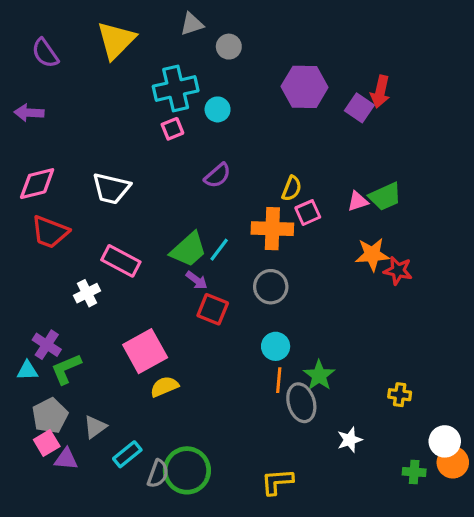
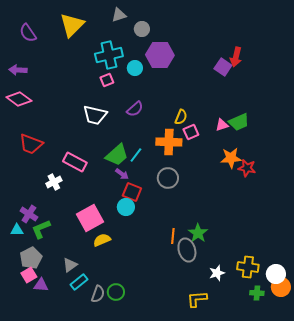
purple hexagon: (305, 87) -> (160, 55), moved
pink diamond: (37, 184) -> (19, 99), moved, turned 50
white trapezoid: (111, 188) -> (95, 115), moved
cyan circle: (276, 346) -> (126, 207), moved
yellow cross: (400, 395) -> (248, 267), moved, size x1.5
gray triangle: (95, 427) -> (70, 265), moved
green circle: (187, 470) -> (116, 292), size x0.6
yellow L-shape: (277, 482) -> (197, 299), moved

